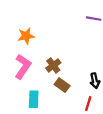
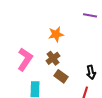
orange star: (26, 36) -> (56, 34), moved

